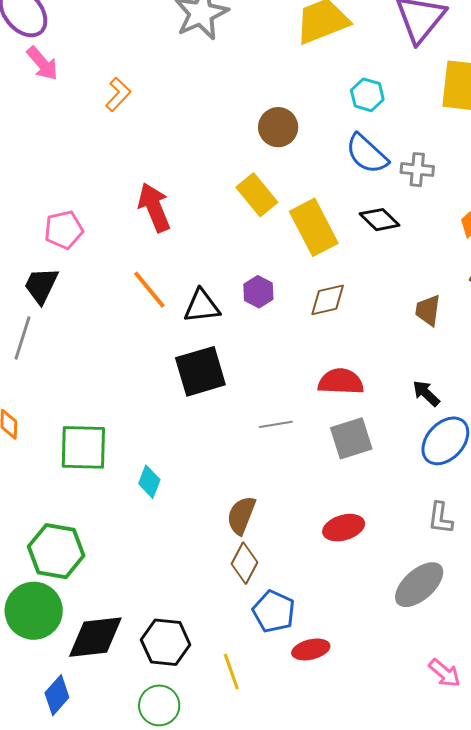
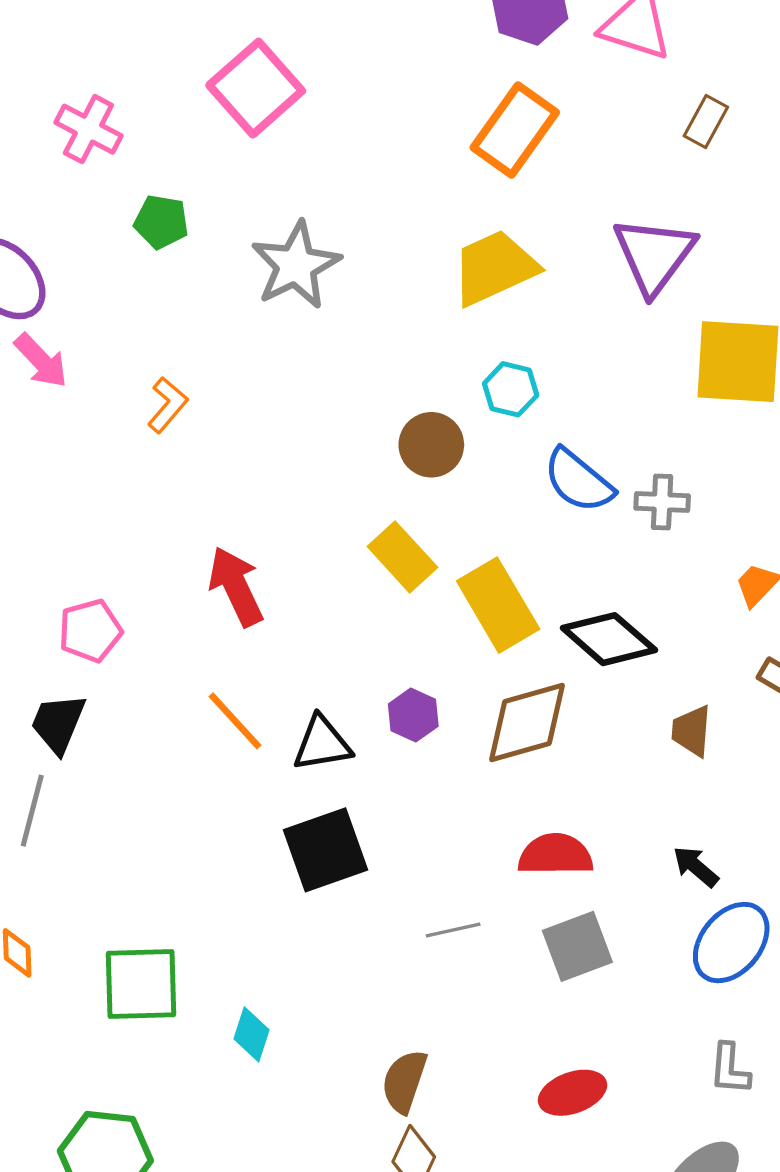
cyan hexagon: (367, 95) -> (511, 389), moved
black diamond: (380, 220) -> (609, 639), moved, size x1.4
brown diamond: (328, 300) -> (527, 723), size x1.5

